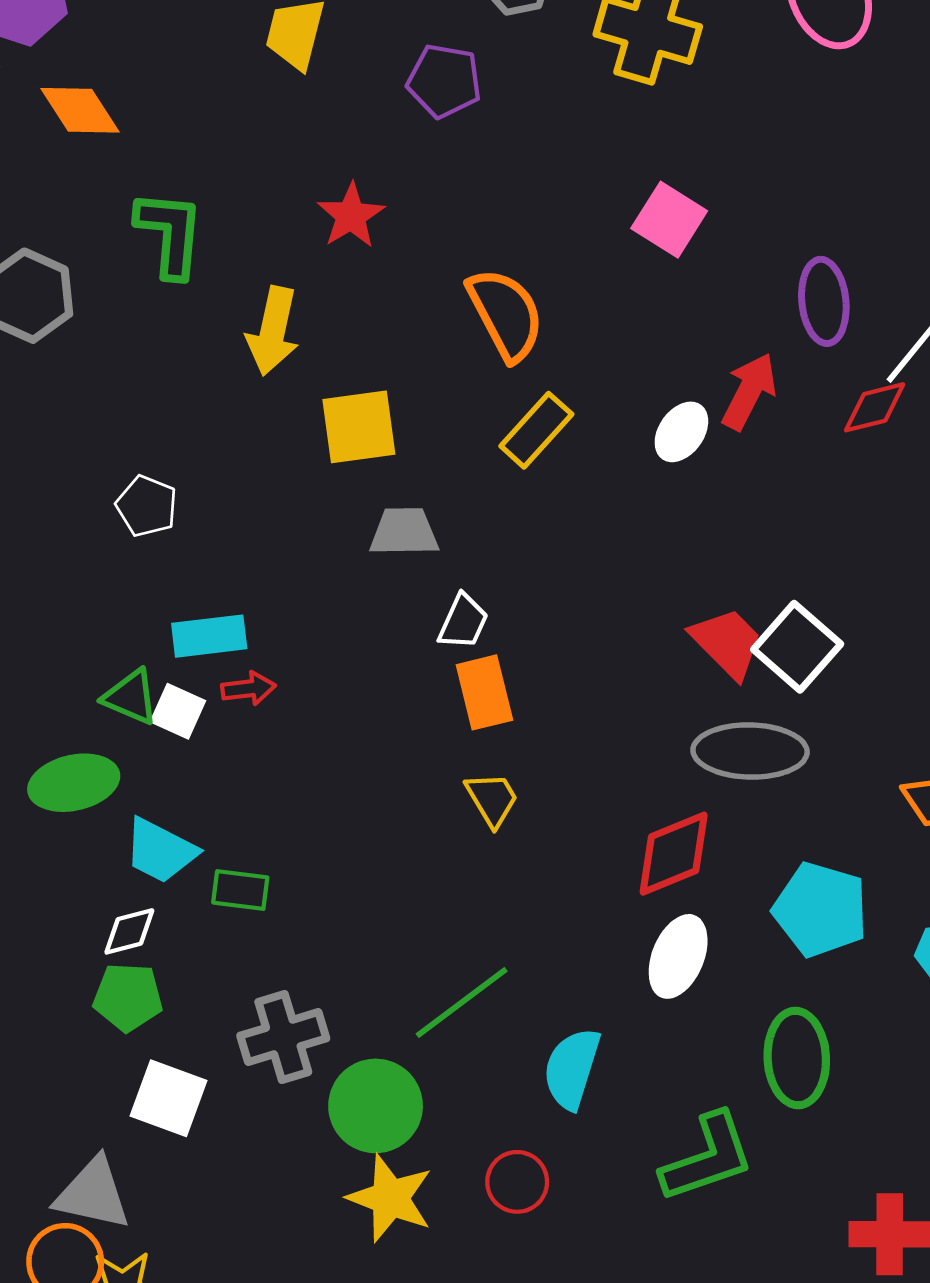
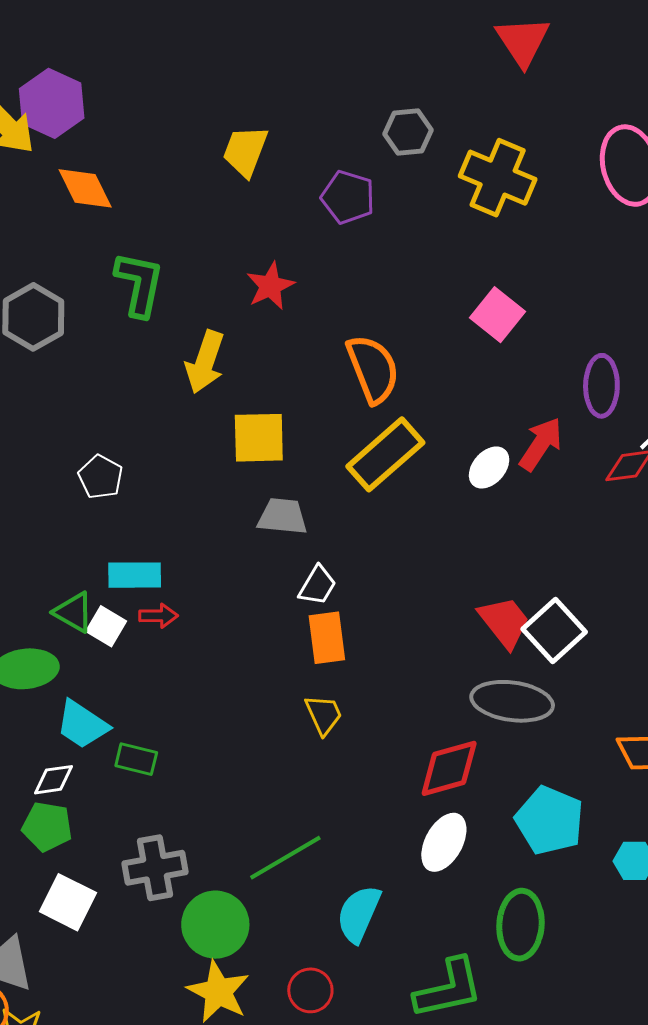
yellow rectangle: (536, 430) -> (385, 454), size x1.4

